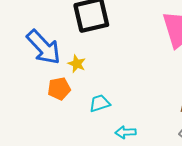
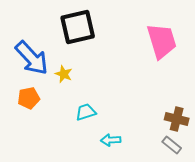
orange pentagon: (59, 89) -> (29, 98), moved

